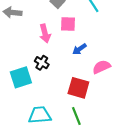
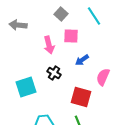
black cross: (42, 63) -> (54, 73), moved
pink semicircle: (101, 67) -> (103, 77), turned -42

